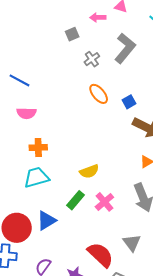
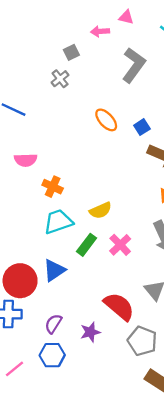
gray cross: (92, 59) -> (60, 79), moved
pink semicircle: (26, 113) -> (26, 160), moved
orange cross: (38, 147) -> (53, 187), moved, turned 30
cyan trapezoid: (36, 177) -> (58, 222), moved

